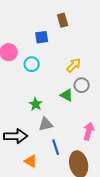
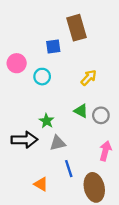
brown rectangle: (63, 20) -> (77, 28), size x1.6
gray circle: (82, 85) -> (101, 115), moved
black arrow: (16, 136) -> (24, 140), moved

